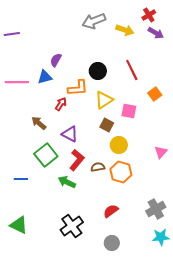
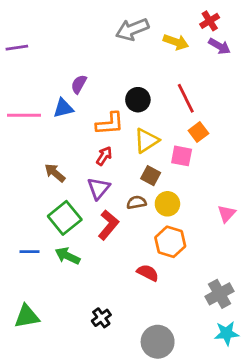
orange square: (155, 94) -> (198, 132), moved
red arrow: (61, 104) -> (104, 156), moved
purple triangle: (70, 134) -> (98, 188), turned 42
brown semicircle: (98, 167) -> (136, 202), moved
green arrow: (67, 182) -> (68, 256), moved
red semicircle: (111, 211) -> (148, 273), moved, turned 63
green triangle: (19, 225) -> (27, 316), turned -36
black cross: (72, 226) -> (101, 318), size x0.6
gray circle: (112, 243) -> (158, 342), size x1.5

